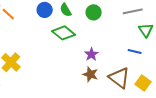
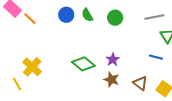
green diamond: (63, 33) -> (83, 64), moved
brown triangle: (119, 78) -> (140, 83), size x0.7

